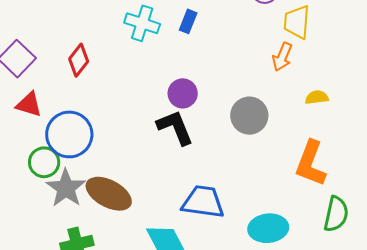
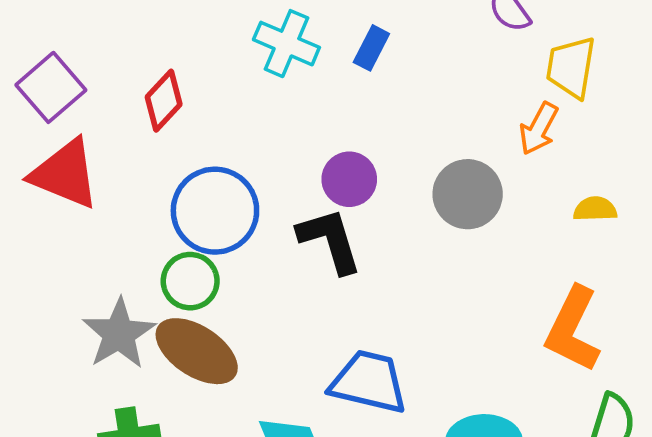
red triangle: (29, 105) -> (65, 174), size x1.5
gray circle: (249, 116) -> (468, 194), moved
blue circle: (69, 134) -> (215, 211), moved
green circle: (44, 162) -> (190, 281), moved

